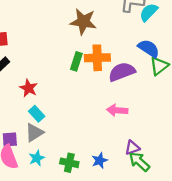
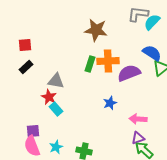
red star: (28, 88) -> (49, 97), moved
pink arrow: (117, 110) -> (138, 119), moved
gray triangle: (34, 132) -> (56, 81), moved, turned 42
blue star: (100, 160) -> (110, 103), moved

